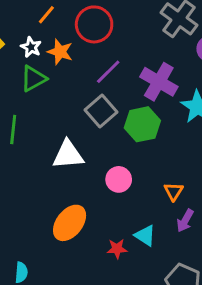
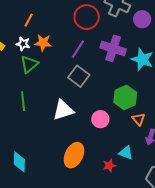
red circle: (94, 24) -> (87, 17), moved
green hexagon: (142, 124) -> (125, 97), moved

